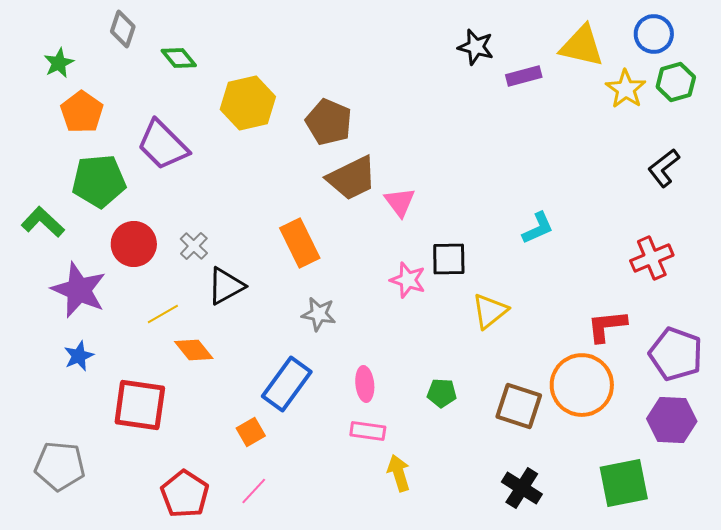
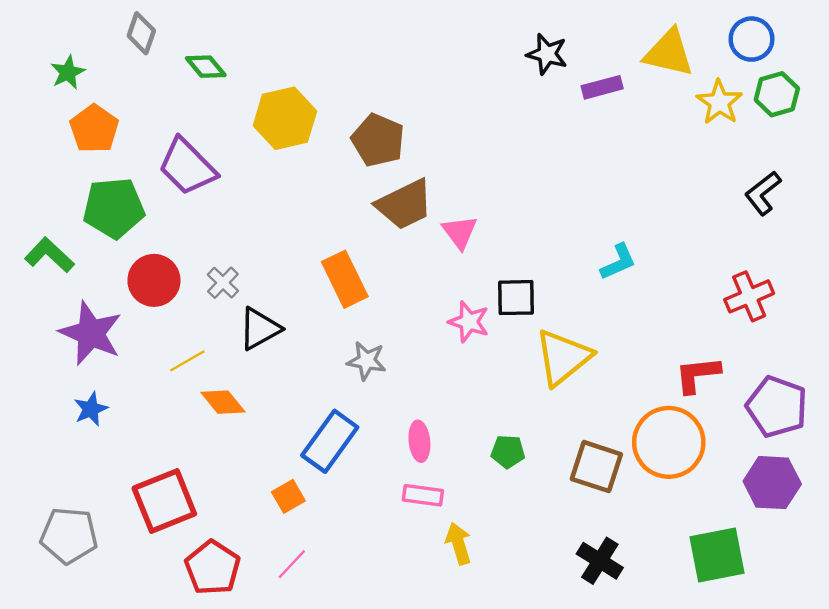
yellow triangle: (490, 311) -> (563, 357), size x1.4
red square: (140, 405) -> (164, 501), moved, turned -30

